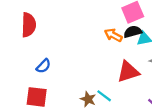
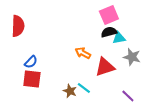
orange arrow: (113, 35) -> (83, 53), moved
red square: (37, 97) -> (32, 79), moved

